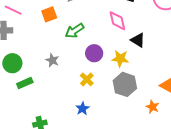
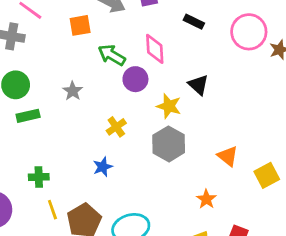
pink diamond: (117, 21) -> (155, 49), moved
green arrow: (75, 31) -> (112, 55), turned 54
purple circle: (94, 53) -> (135, 79), moved
orange star: (152, 107) -> (206, 199), moved

